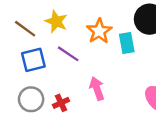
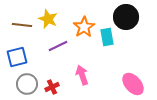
brown line: (25, 29) -> (22, 25), turned -30
purple line: (68, 54) -> (58, 46), turned -60
blue square: (33, 60) -> (17, 57), moved

